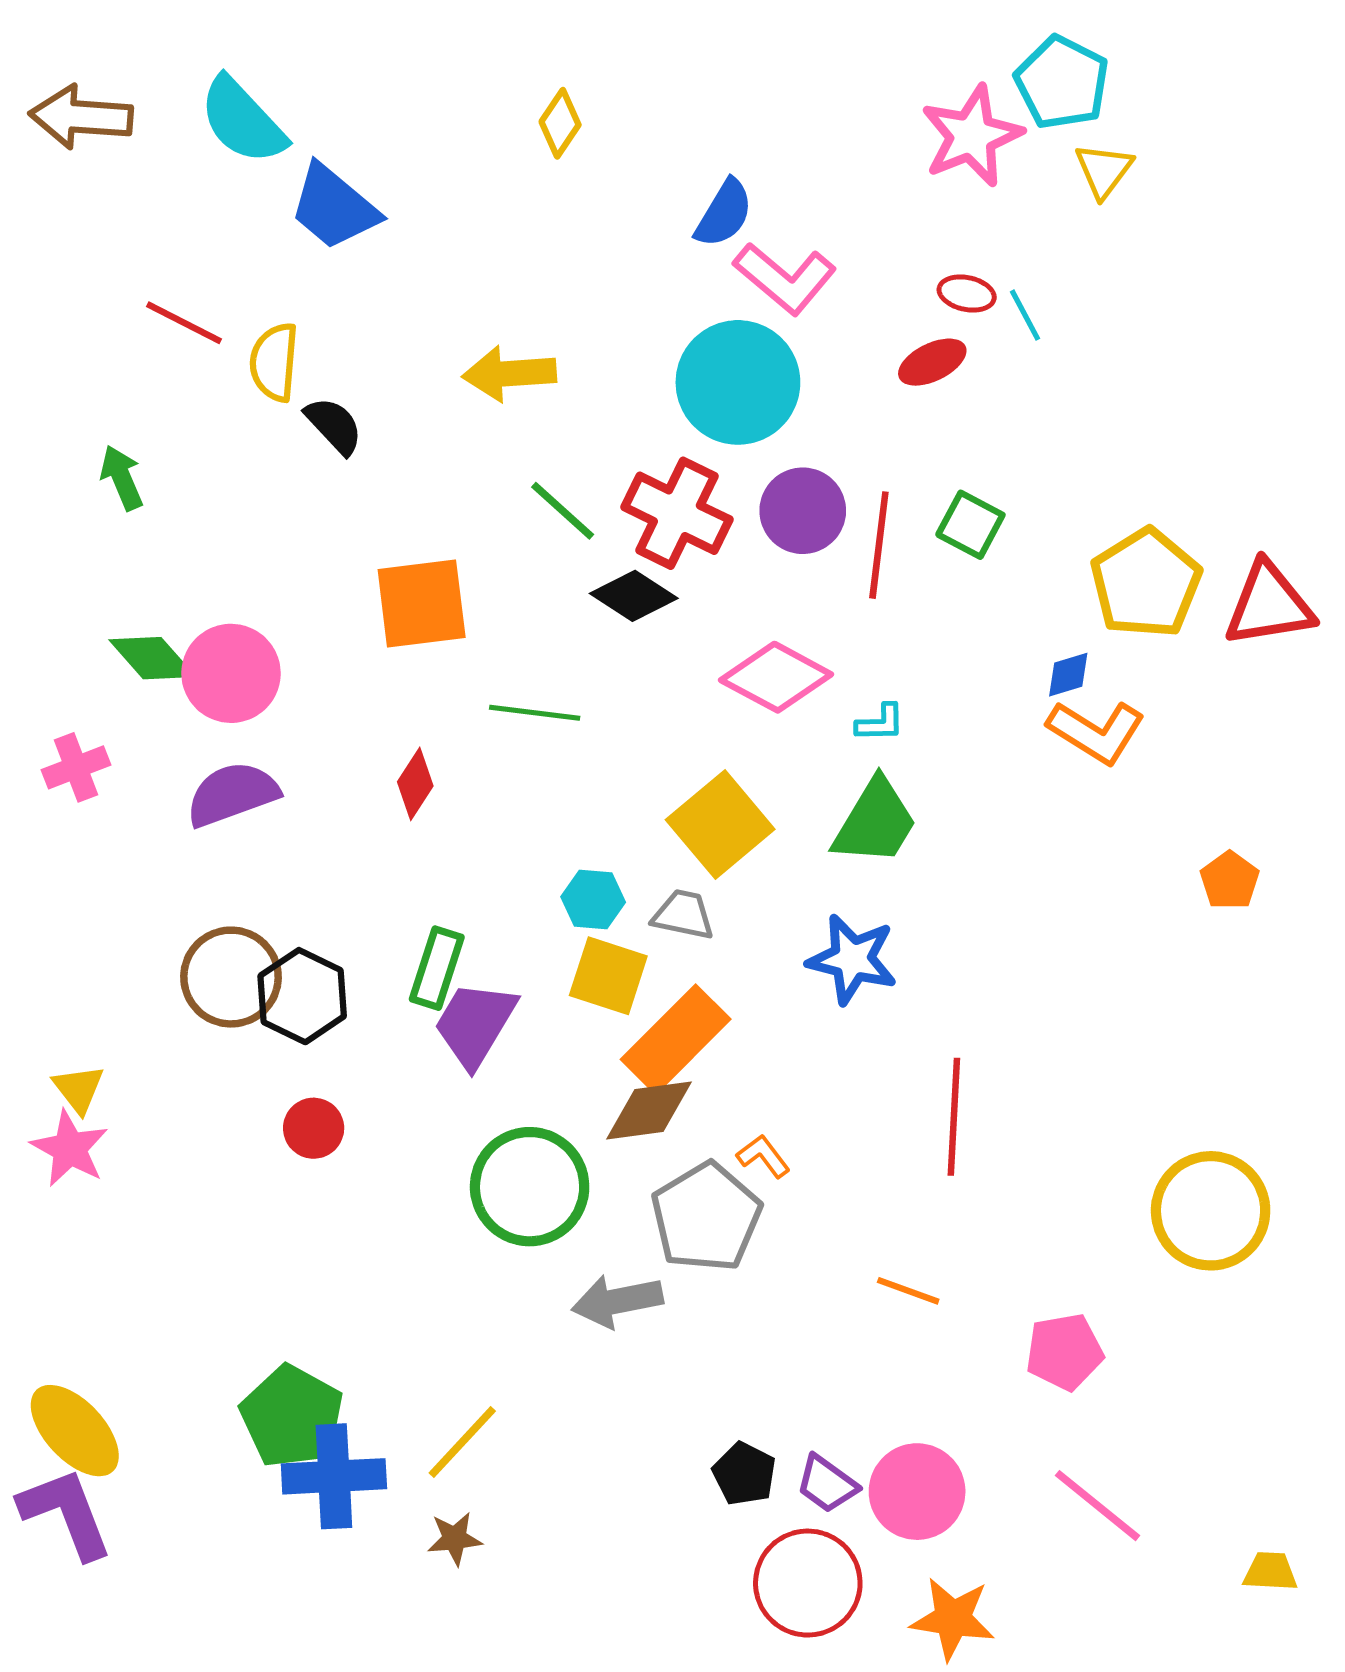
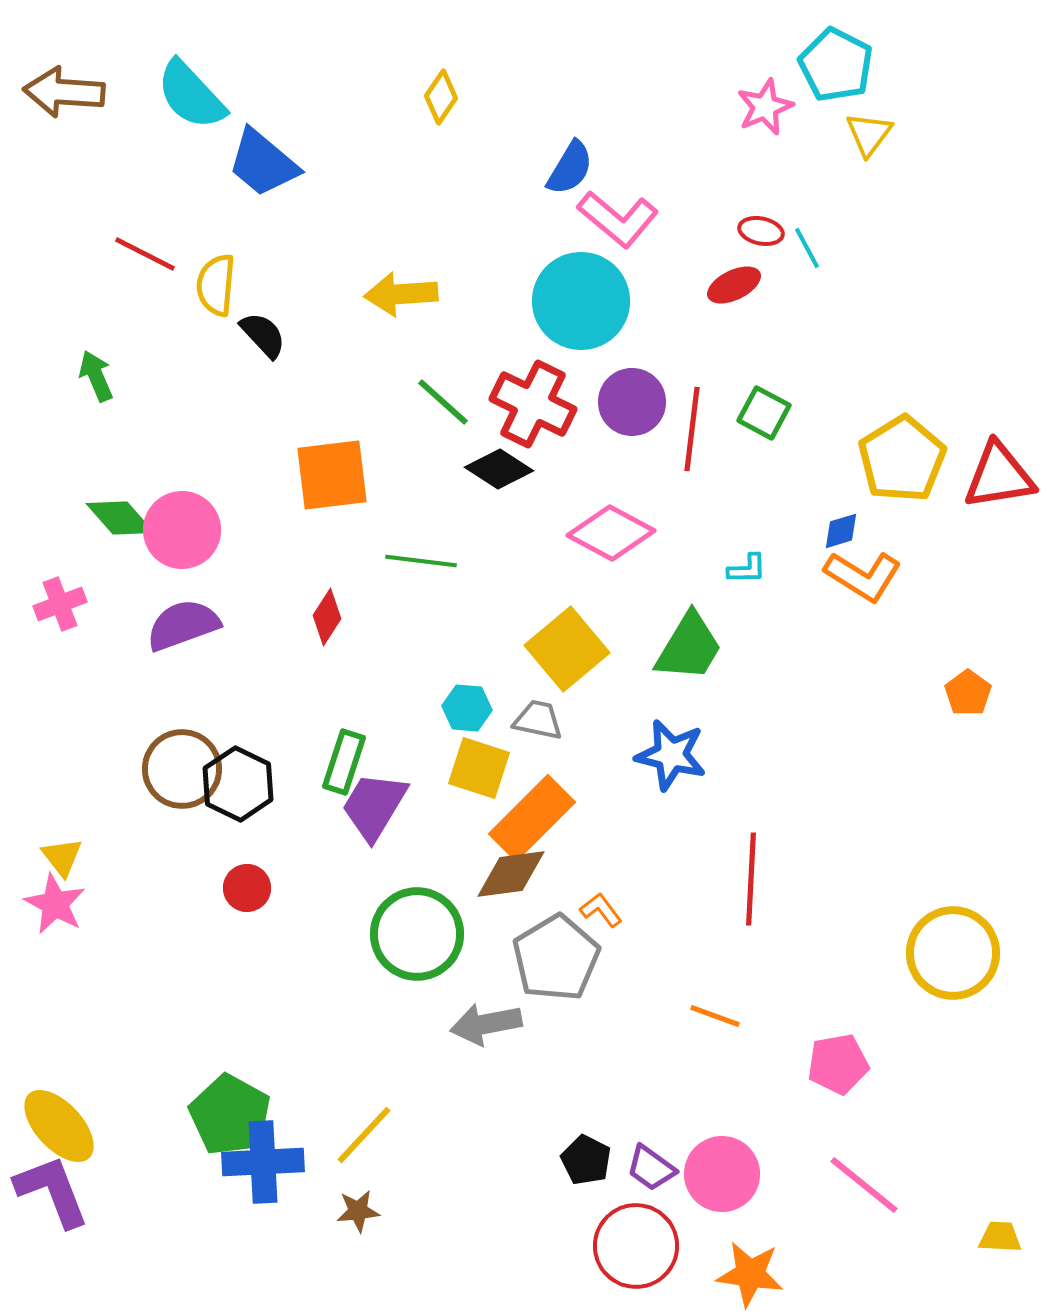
pink star: (972, 136) -> (765, 107), size x0.7
cyan L-shape: (880, 723) -> (747, 569), moved

